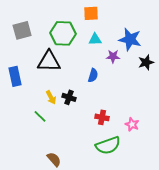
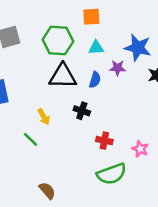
black triangle: (49, 61) -> (63, 76), moved
blue semicircle: (93, 75) -> (95, 80), moved
black cross: (69, 97) -> (82, 111), moved

